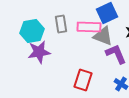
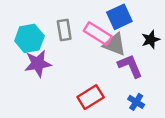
pink rectangle: (89, 27) -> (98, 34), turned 30
red rectangle: (83, 80) -> (91, 97), turned 40

